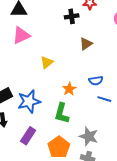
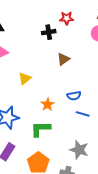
green L-shape: (62, 113) -> (41, 129), turned 75
gray star: (89, 136) -> (79, 150), moved

